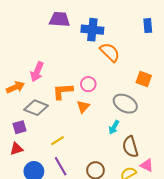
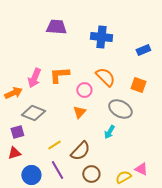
blue rectangle: (148, 26) -> (143, 50), moved, turned 72
blue cross: (92, 30) -> (101, 37), moved
orange semicircle: (110, 52) -> (105, 77), moved
orange L-shape: (63, 91) -> (59, 75), moved
brown semicircle: (130, 147) -> (80, 151), moved, turned -120

